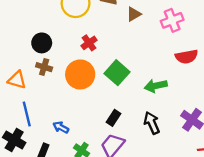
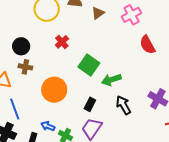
red semicircle: (187, 57) -> (147, 45), turned 78
orange circle: (80, 74) -> (54, 90), moved
green arrow: (156, 86) -> (111, 80), moved
blue arrow: (61, 127) -> (48, 126), moved

